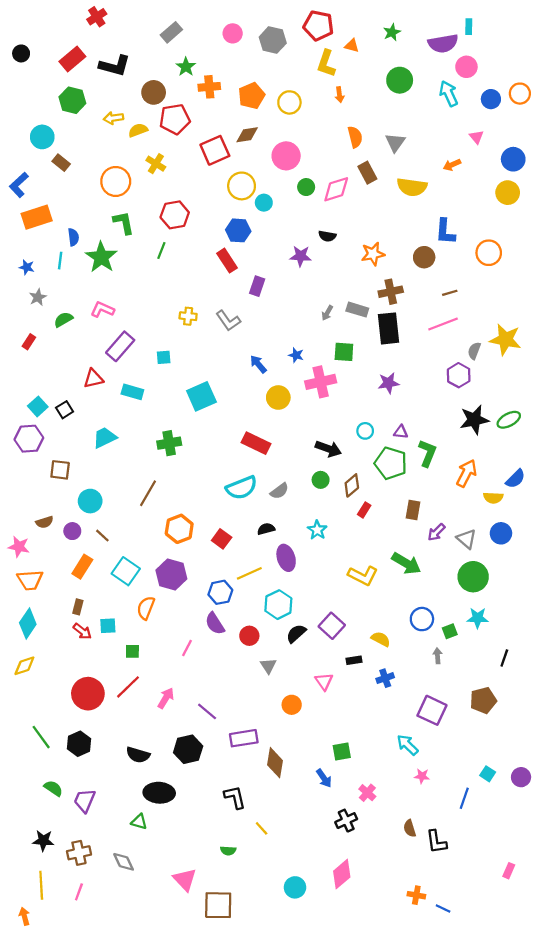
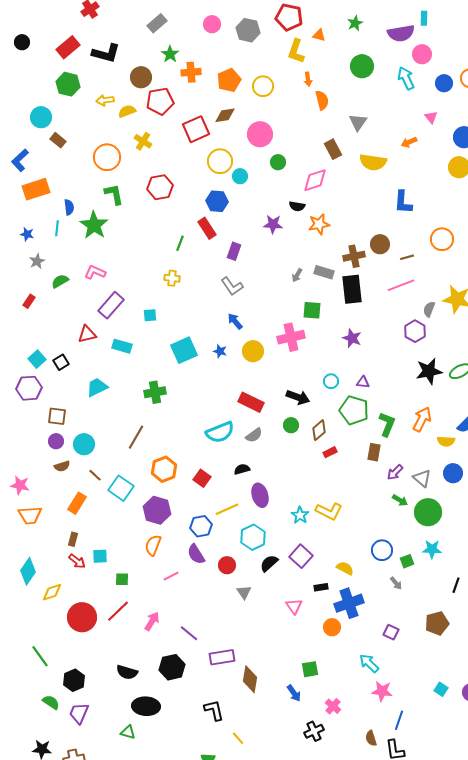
orange semicircle: (355, 137) -> (322, 100), moved
pink diamond: (336, 189) -> (315, 180), moved
green line: (161, 251) -> (180, 243), moved
orange circle: (489, 253) -> (442, 239), moved
orange star: (373, 254) -> (319, 224), moved
brown circle: (424, 257) -> (380, 244), moved
gray L-shape: (228, 321) -> (232, 286), moved
blue star: (296, 355) -> (220, 351), moved
purple star: (389, 383) -> (352, 338), turned 30
red rectangle: (256, 443) -> (251, 402), moved
green L-shape: (427, 453) -> (387, 424), moved
red rectangle: (364, 510) -> (330, 452), turned 32
brown semicircle: (44, 522) -> (62, 466), moved
cyan star: (317, 530) -> (300, 515), moved
purple circle: (72, 531) -> (56, 441), moved
green arrow: (406, 563) -> (400, 500), moved, size x0.6
cyan square: (126, 571) -> (121, 488), moved
orange semicircle: (146, 608) -> (153, 545), moved
cyan diamond: (28, 624) -> (28, 571), moved
pink line: (187, 648) -> (171, 576), turned 35
gray arrow: (438, 656) -> (396, 583), turned 144
yellow diamond: (24, 666) -> (52, 592), moved
blue cross: (385, 678) -> (349, 603), size x1.8
orange circle: (292, 705) -> (332, 627), moved
purple square: (432, 710) -> (391, 632), size x0.6
black hexagon: (79, 744) -> (74, 680), moved
pink star: (422, 776) -> (382, 691), size x1.5
blue line: (464, 798) -> (399, 720), moved

